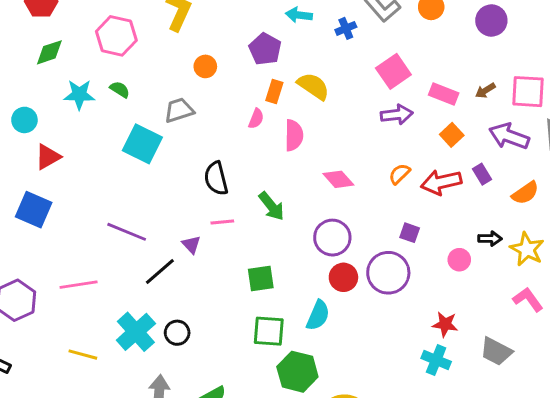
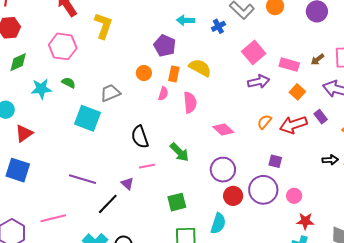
orange circle: (205, 66) -> (144, 73), moved
pink circle: (459, 260) -> (294, 196), moved

